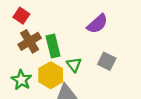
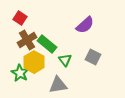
green rectangle: (53, 46) -> (47, 44), turned -36
yellow hexagon: (51, 75) -> (34, 62), moved

